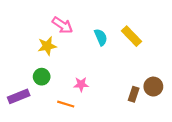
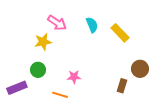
cyan semicircle: (101, 37) -> (92, 25), moved
brown circle: (153, 87) -> (140, 69), moved

